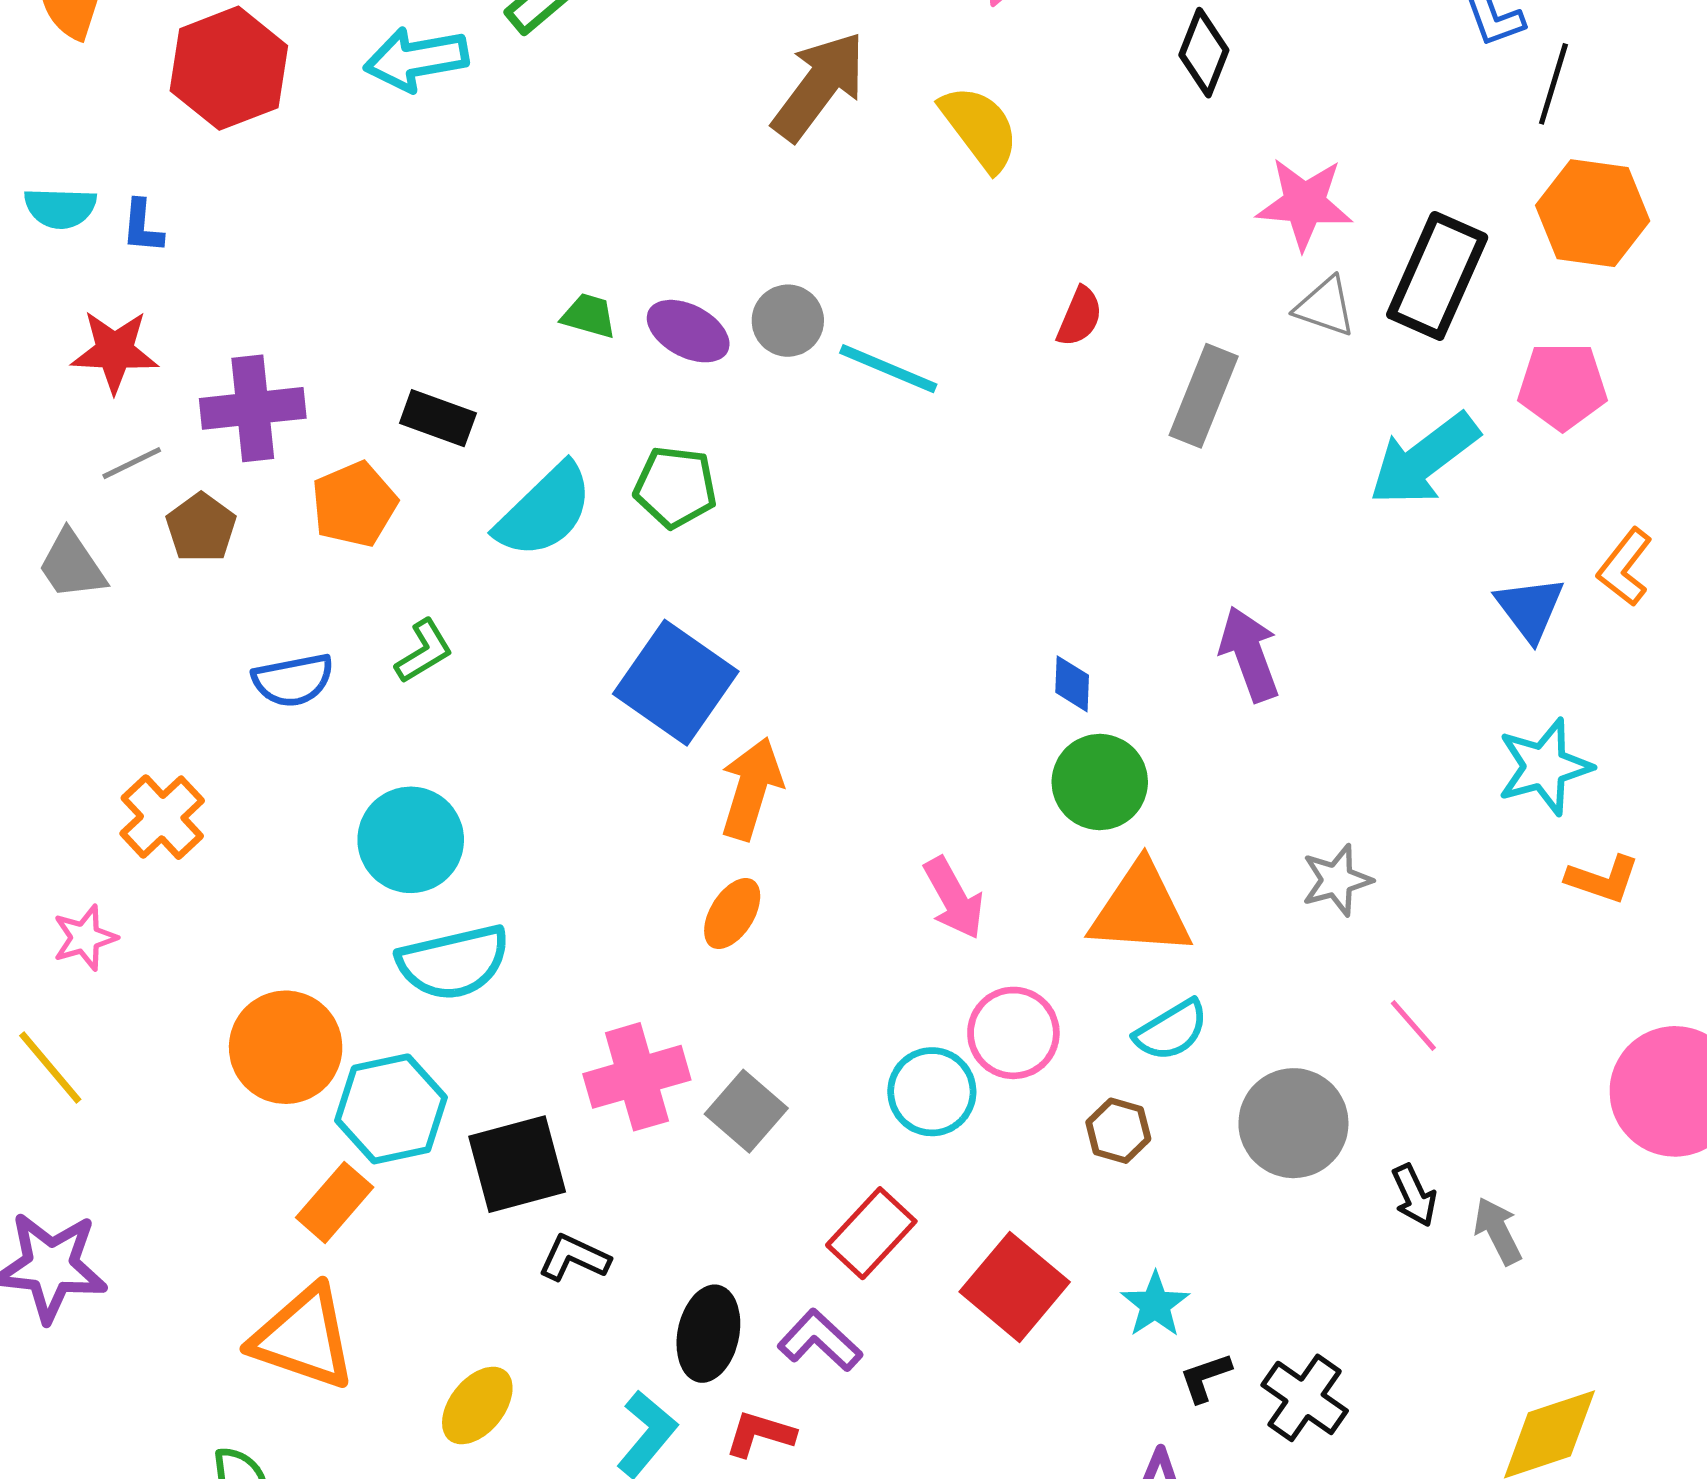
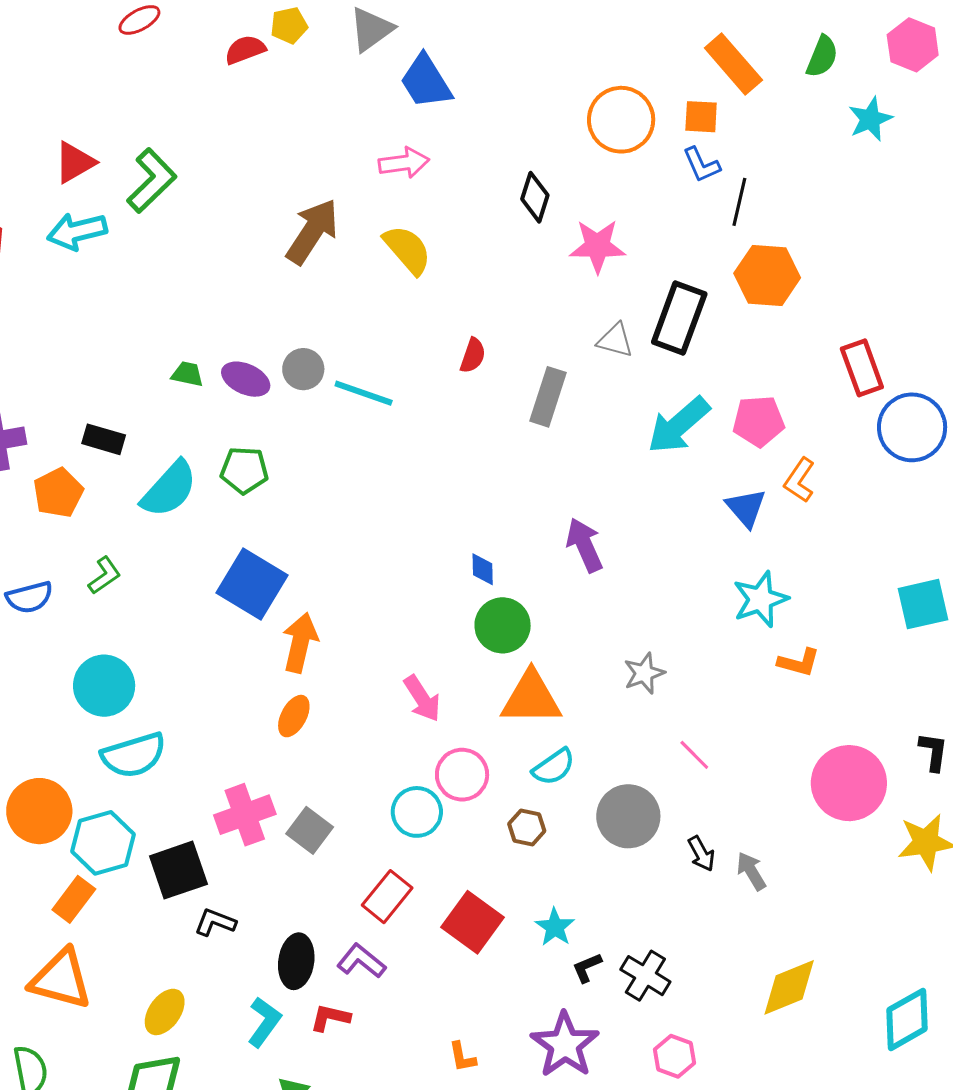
pink star: (1304, 203) -> (597, 246), moved
pink pentagon: (1562, 386) -> (759, 421), moved

